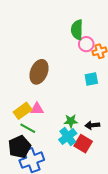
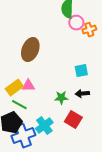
cyan square: (91, 79) -> (81, 71), moved
black arrow: (92, 125) -> (82, 94), moved
cyan cross: (68, 136) -> (44, 126), moved

